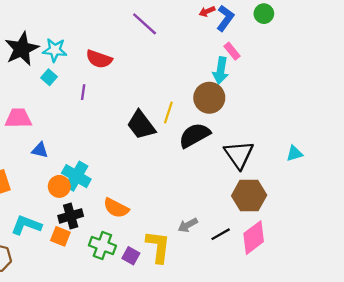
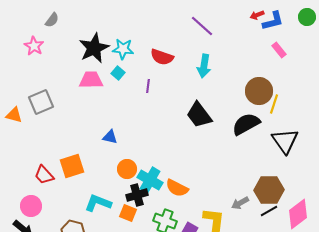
blue L-shape: (225, 18) -> (273, 21), turned 40
cyan arrow: (221, 70) -> (204, 66), moved
yellow line: (168, 113) -> (274, 104), moved
pink trapezoid: (18, 118) -> (91, 80), moved
cyan cross: (76, 176) -> (150, 180), moved
brown hexagon: (249, 195) -> (269, 190), moved

